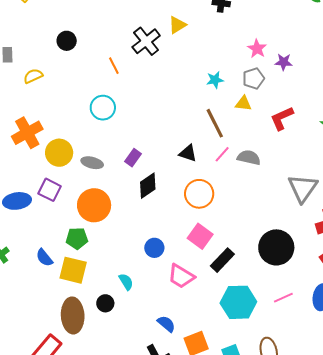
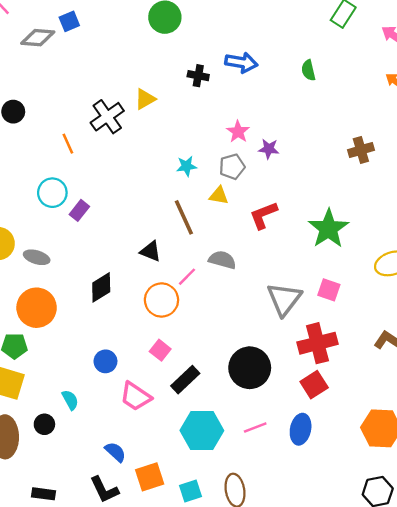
pink line: (222, 154) -> (187, 277), moved
purple rectangle: (133, 158) -> (79, 210), moved
pink square: (200, 236) -> (160, 350), size x0.7

